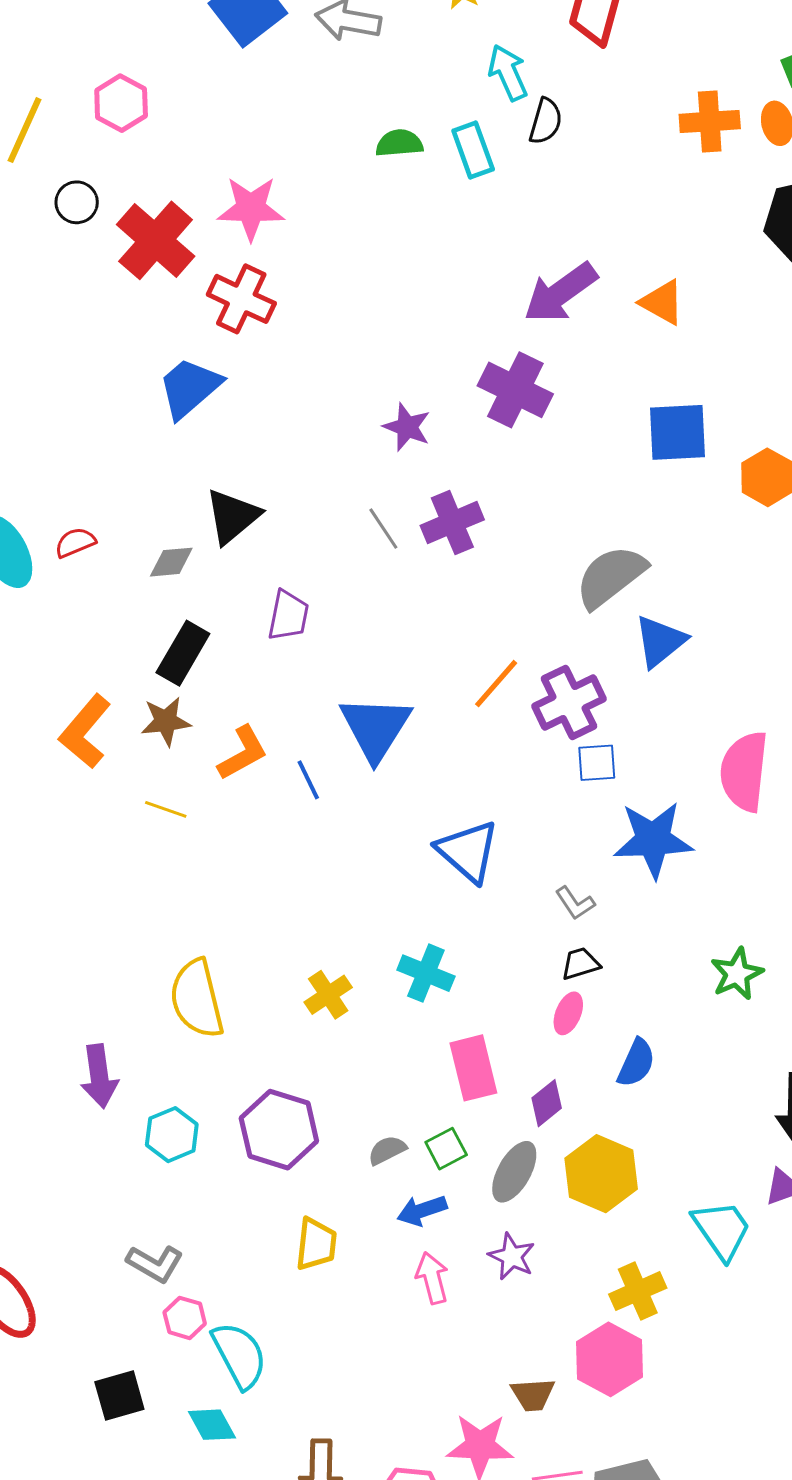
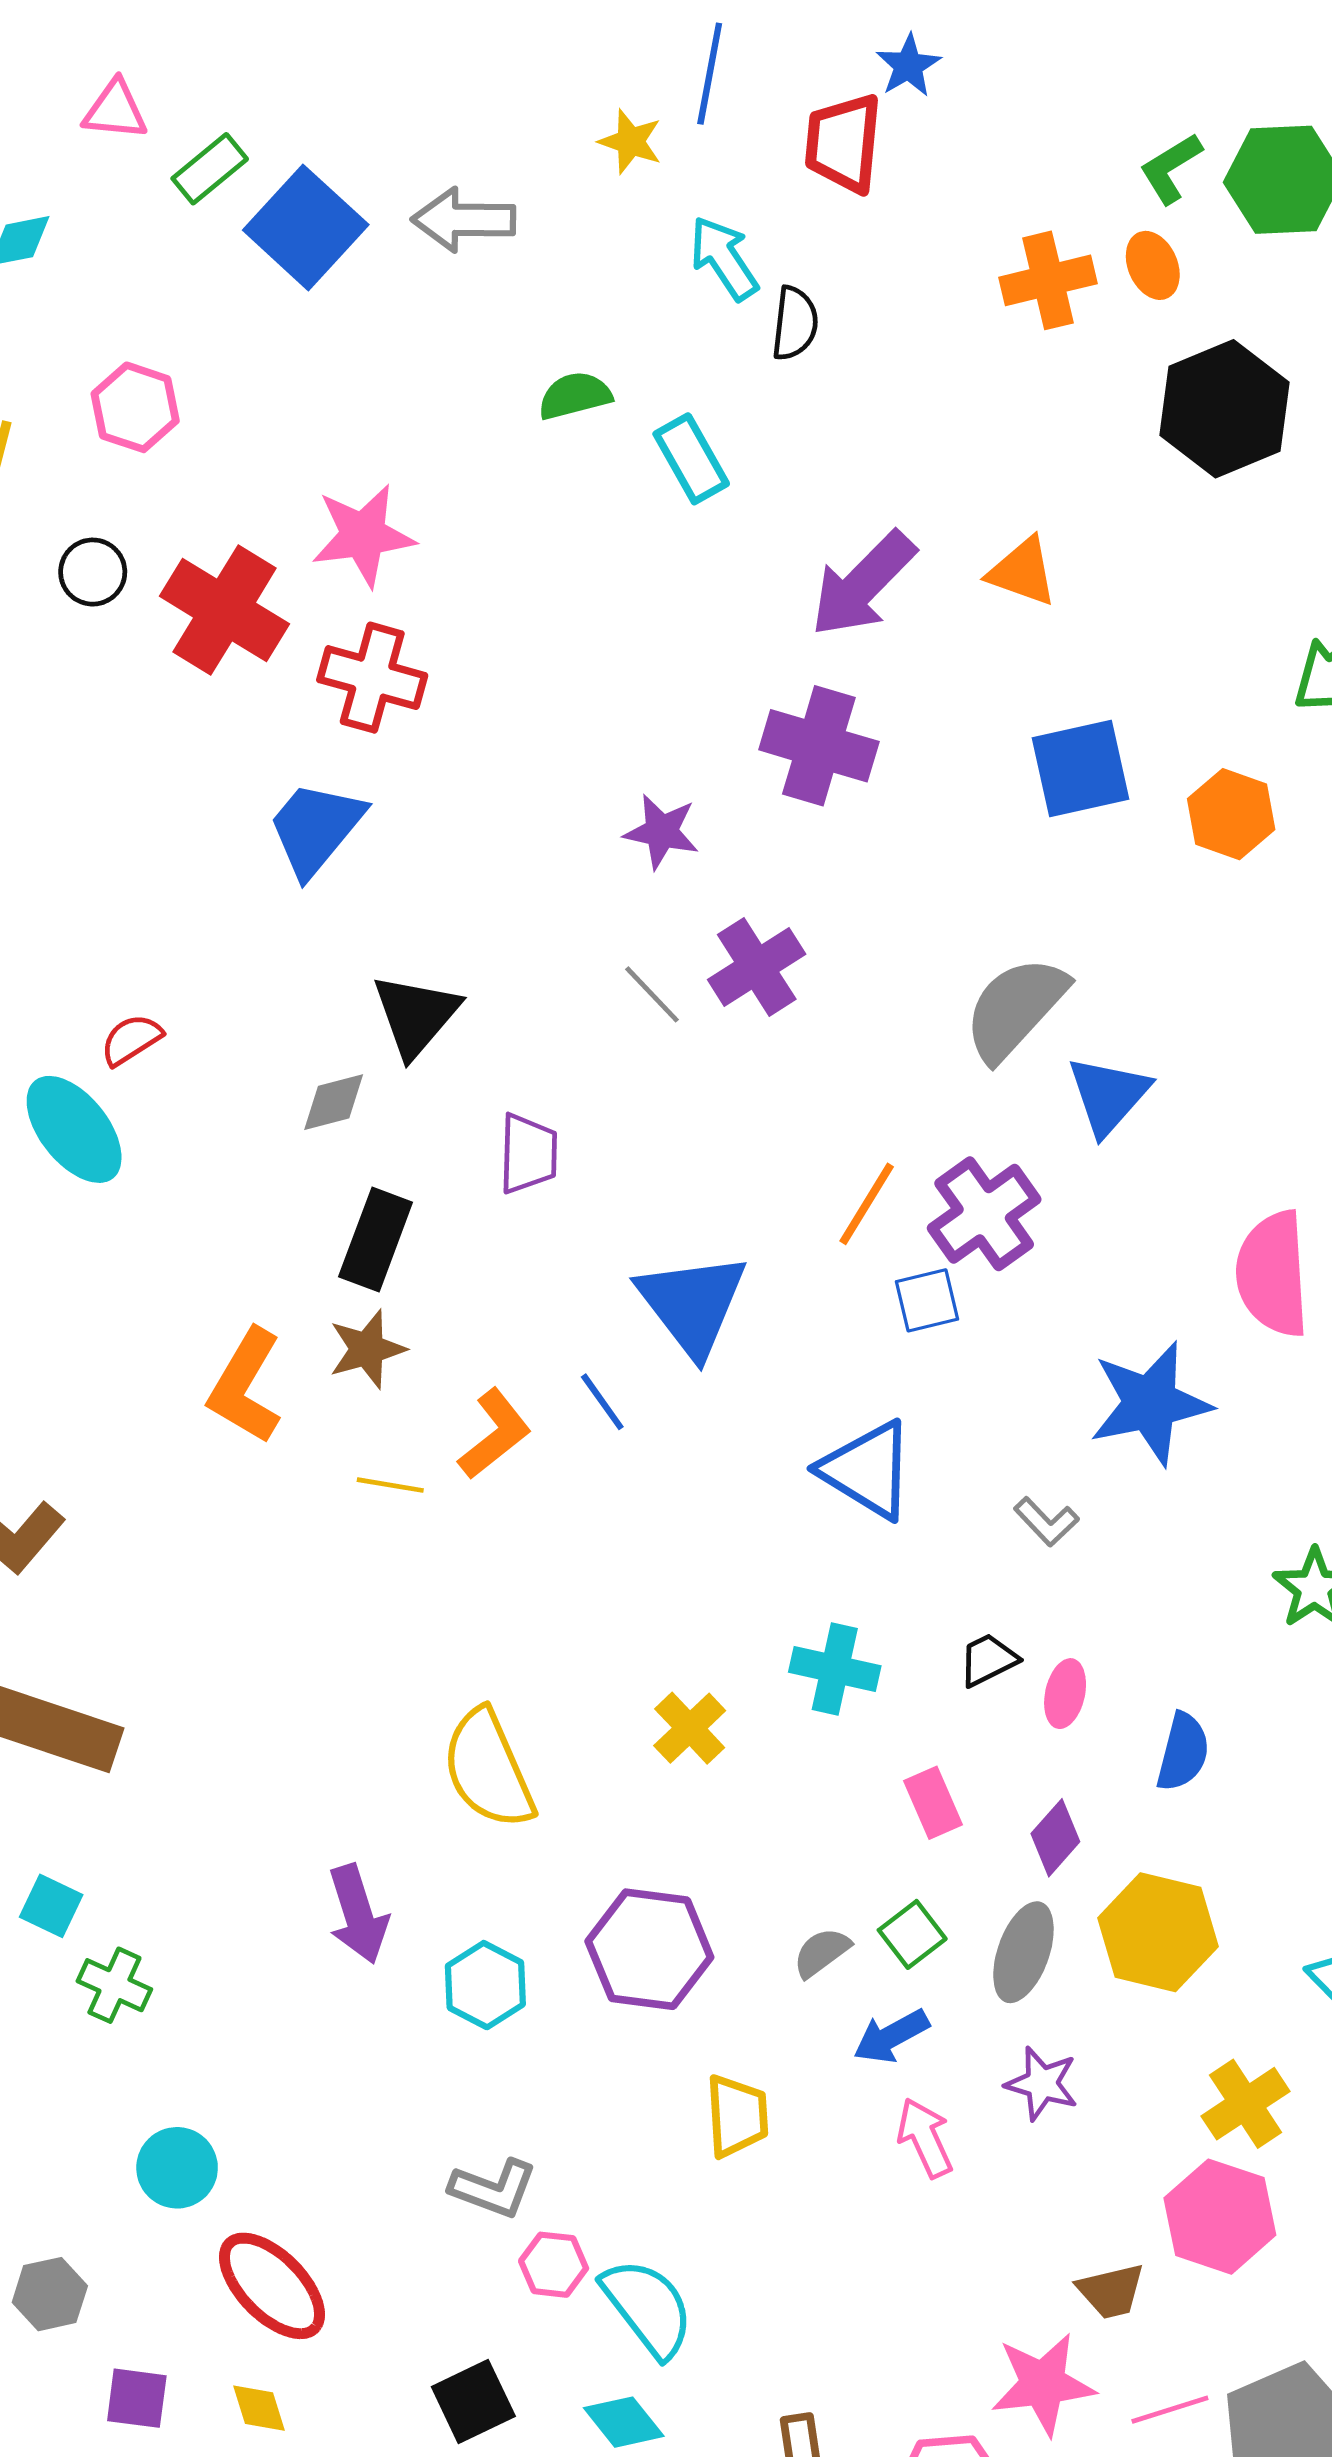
cyan rectangle: (473, 150) -> (691, 459), moved
red semicircle: (75, 542) -> (131, 1040), moved
orange L-shape: (243, 753) -> (495, 1434), moved
blue square: (597, 763) -> (927, 1300), moved
black trapezoid: (580, 964) -> (988, 1660), moved
pink rectangle: (473, 1068) -> (933, 1803), size x0.7

